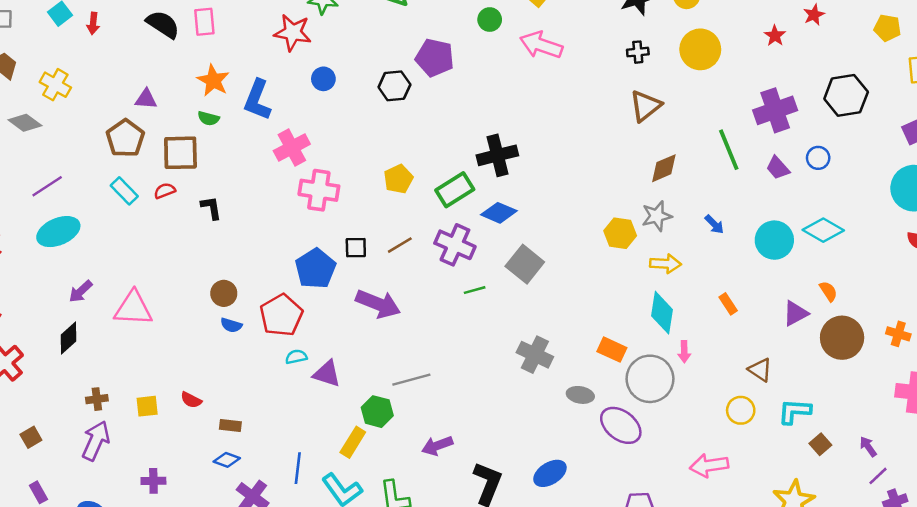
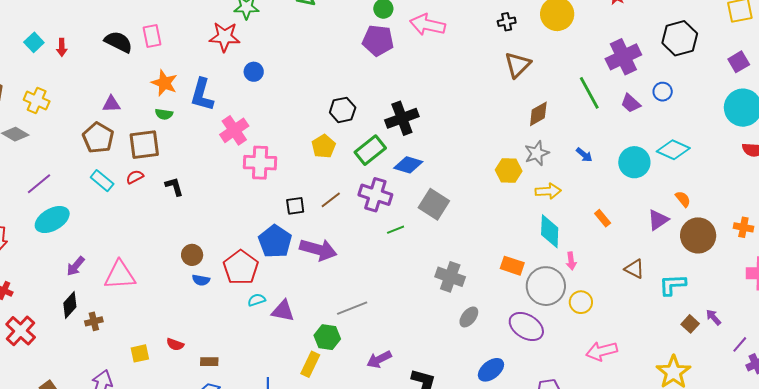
purple pentagon: (435, 58) -> (378, 40), moved
black hexagon: (394, 86) -> (343, 110), moved
blue pentagon: (315, 269) -> (275, 241), moved
gray ellipse: (580, 395) -> (469, 317), moved, turned -55
brown cross: (97, 399) -> (94, 321), moved
yellow circle: (741, 410) -> (581, 302), moved
cyan L-shape: (795, 411) -> (673, 285), moved
purple arrow: (868, 447) -> (713, 317), moved
blue ellipse: (550, 473) -> (491, 370), moved

